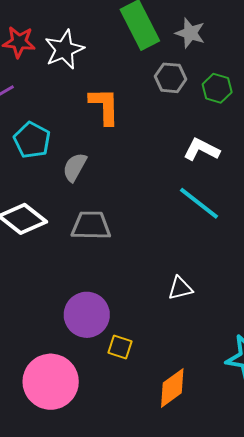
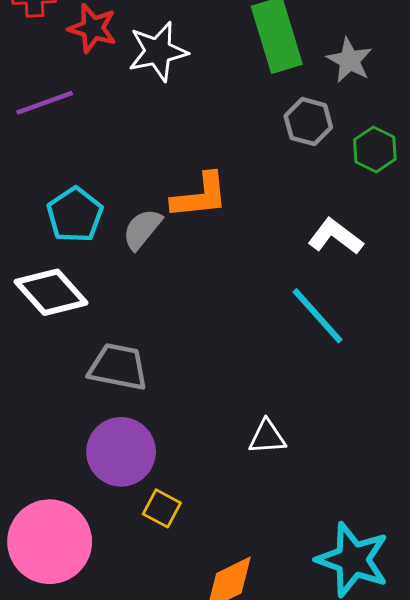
orange L-shape: (104, 106) -> (200, 196), moved, turned 75
cyan pentagon: (32, 140) -> (75, 215), moved
gray trapezoid: (91, 226) -> (118, 367), moved

